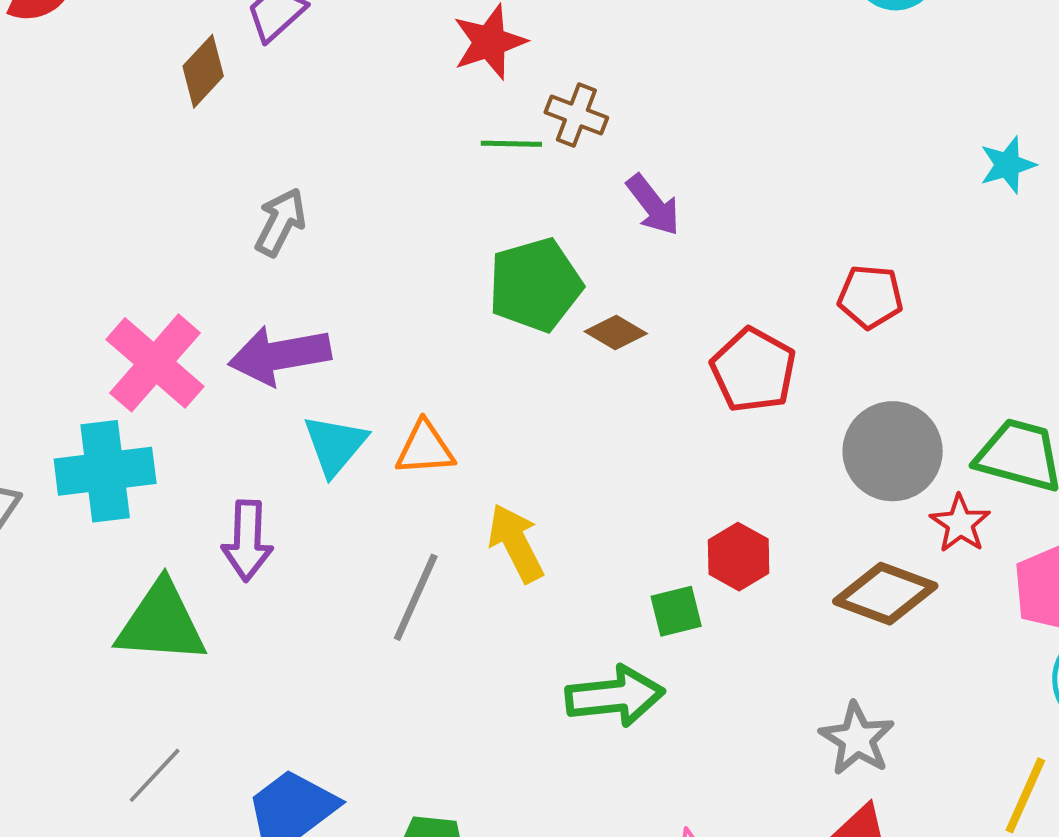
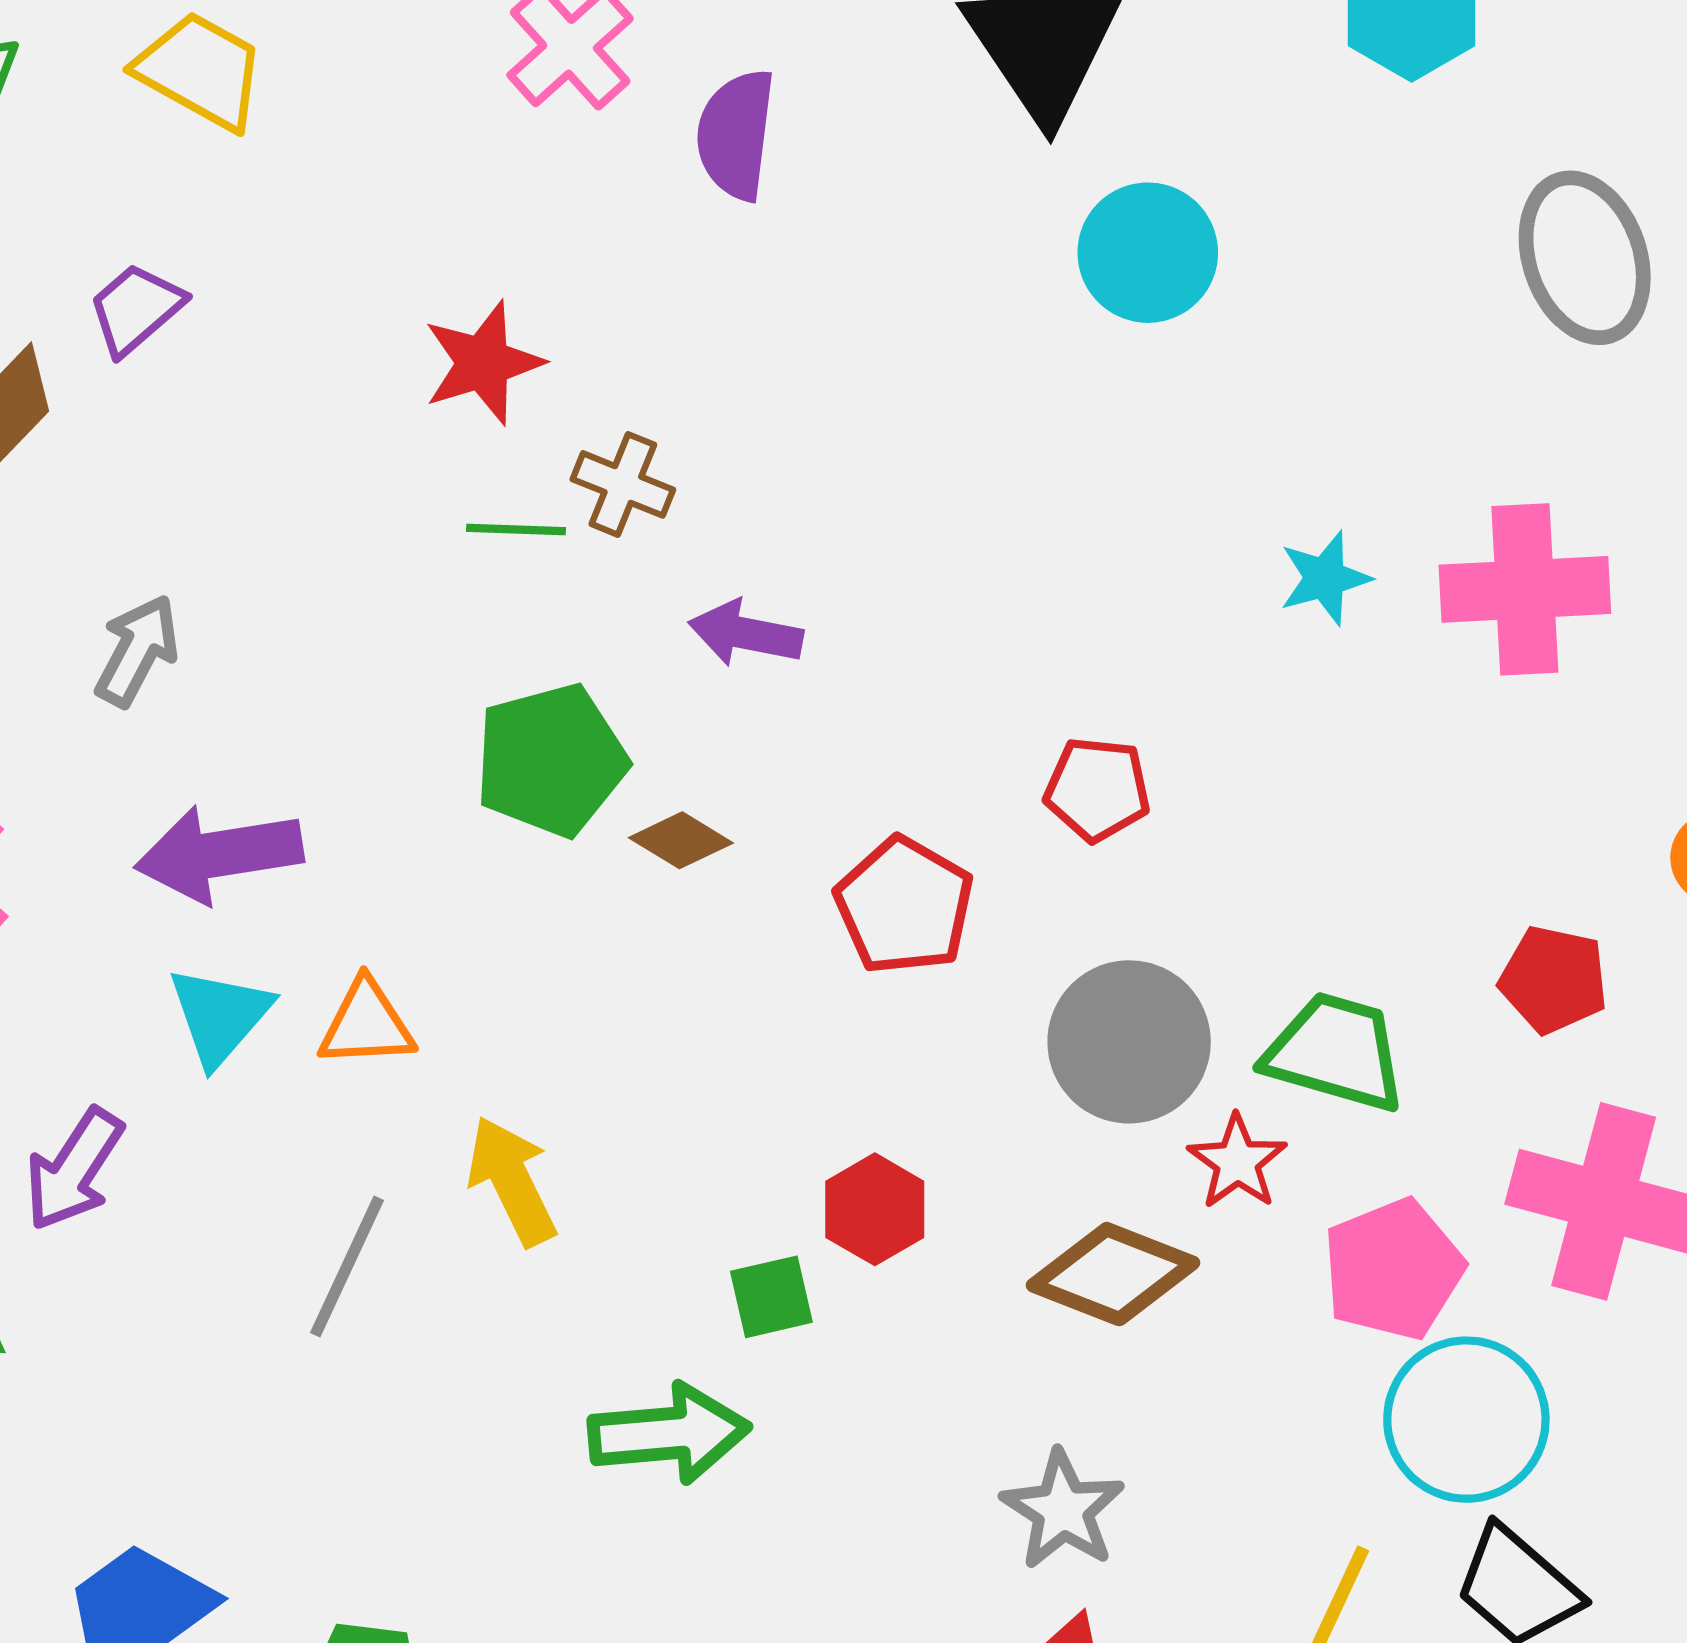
purple arrow: (653, 205) -> (746, 634), turned 138
purple arrow: (280, 355) -> (219, 854), moved
purple arrow: (247, 541) -> (74, 1169), turned 30

